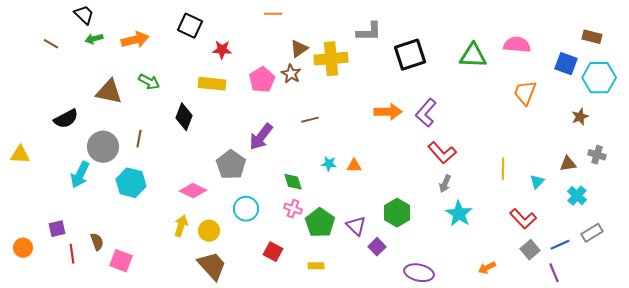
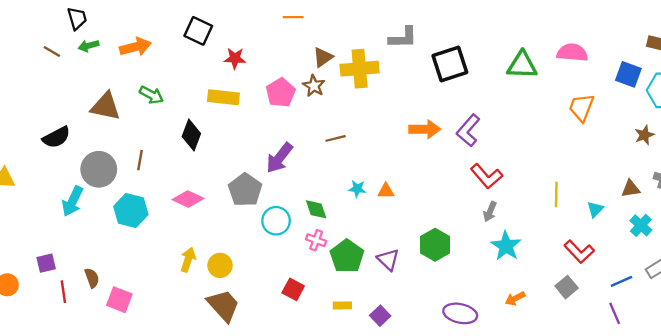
black trapezoid: (84, 15) -> (77, 18), turned 30
brown line: (51, 44) -> (52, 51), moved
pink diamond: (193, 191) -> (188, 199), moved
cyan circle: (246, 209) -> (276, 221), moved
purple square: (377, 247) -> (380, 316), moved
gray square: (530, 250) -> (567, 287), moved
orange arrow: (487, 268) -> (515, 299), moved

